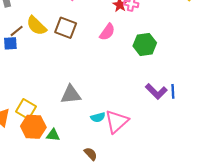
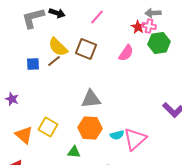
brown line: (17, 31) -> (54, 61), moved
green hexagon: (145, 44) -> (159, 43), moved
gray triangle: (71, 94) -> (91, 99), moved
orange hexagon: (33, 127) -> (90, 128), moved

